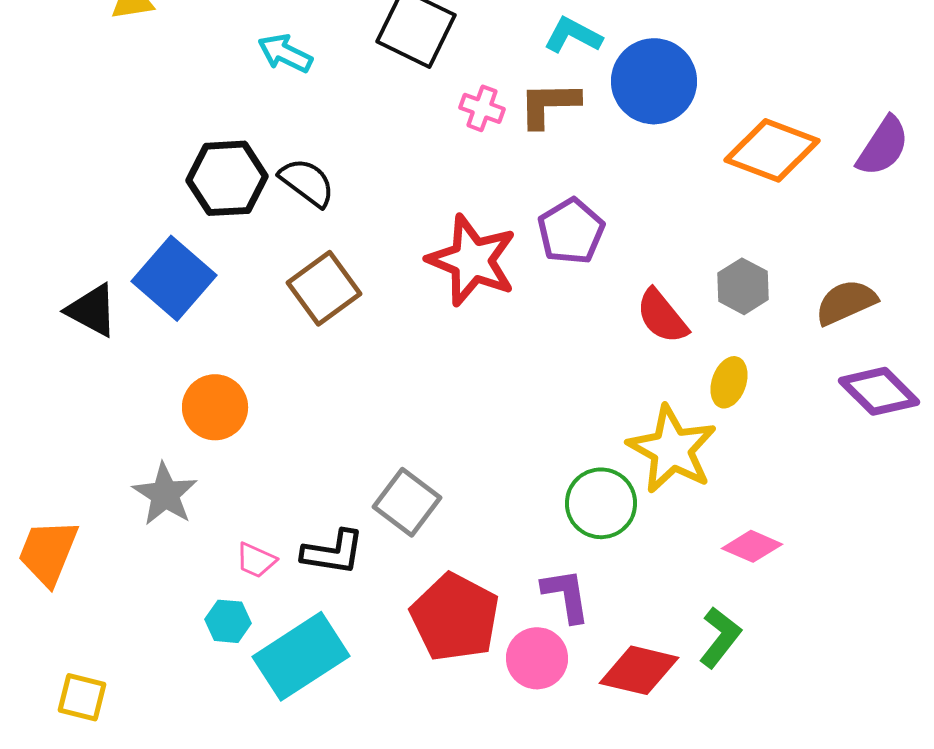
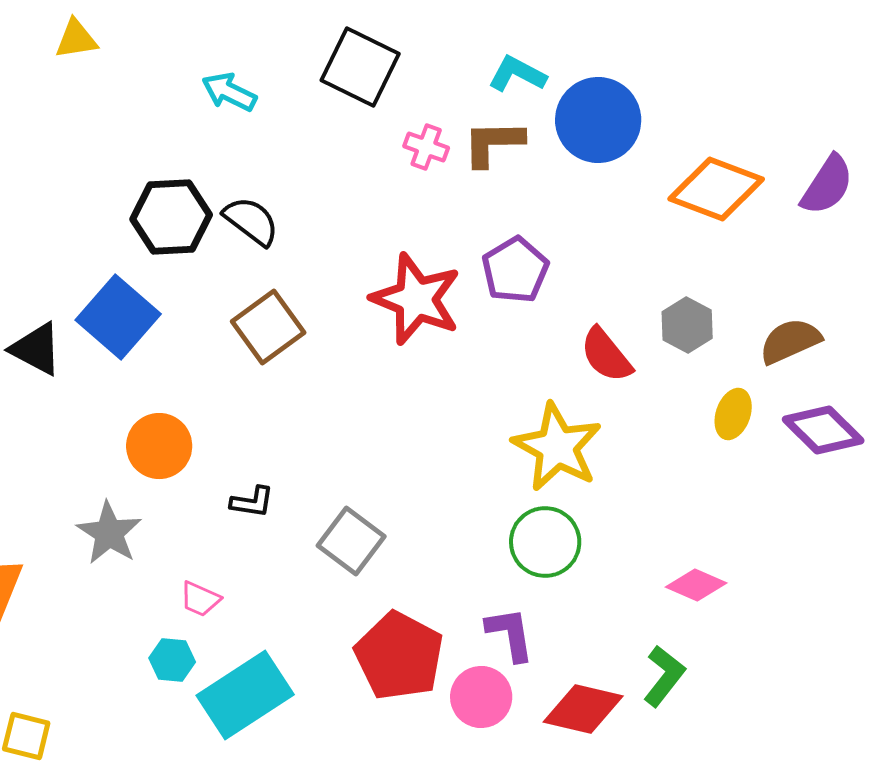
yellow ellipse: (729, 382) -> (733, 414), moved
yellow star: (672, 449) -> (557, 447), moved
black L-shape: (333, 552) -> (252, 502), moved, size x0.7

